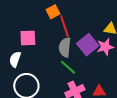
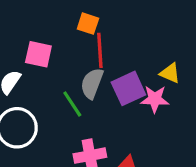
orange square: (53, 12) -> (88, 24), turned 32
green line: (68, 67) -> (72, 104), moved

